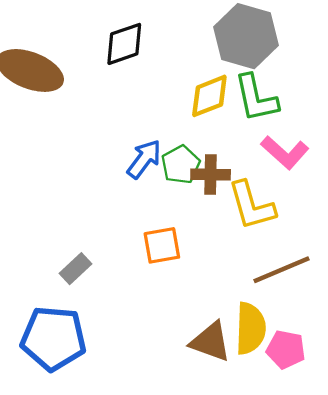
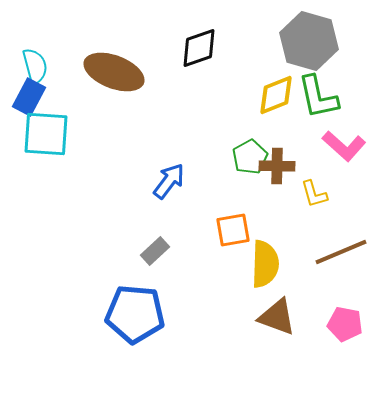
blue arrow: (144, 159) -> (169, 181), moved
yellow L-shape: (252, 206) -> (314, 194), size x0.6
yellow semicircle: (250, 328) -> (265, 264), moved

